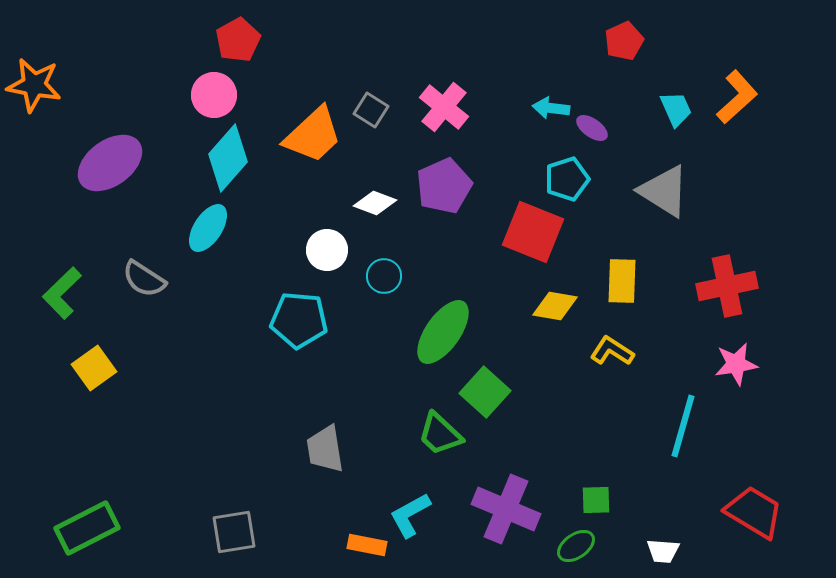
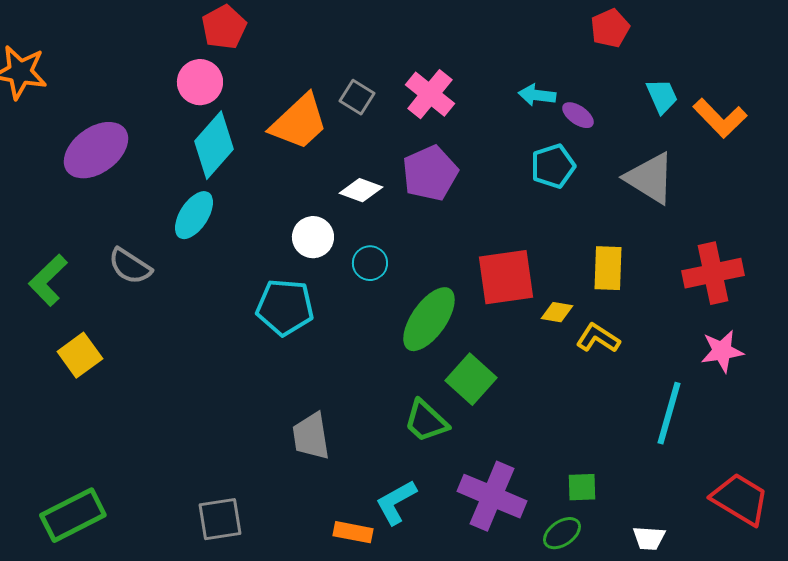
orange L-shape: (737, 97) -> (720, 118), moved, turned 88
red square: (533, 232) -> (506, 277), moved, turned -30
yellow diamond: (555, 306) -> (557, 312), moved, size x0.7

